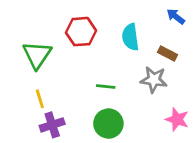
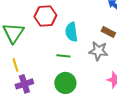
cyan semicircle: (130, 37) -> (71, 32), moved

